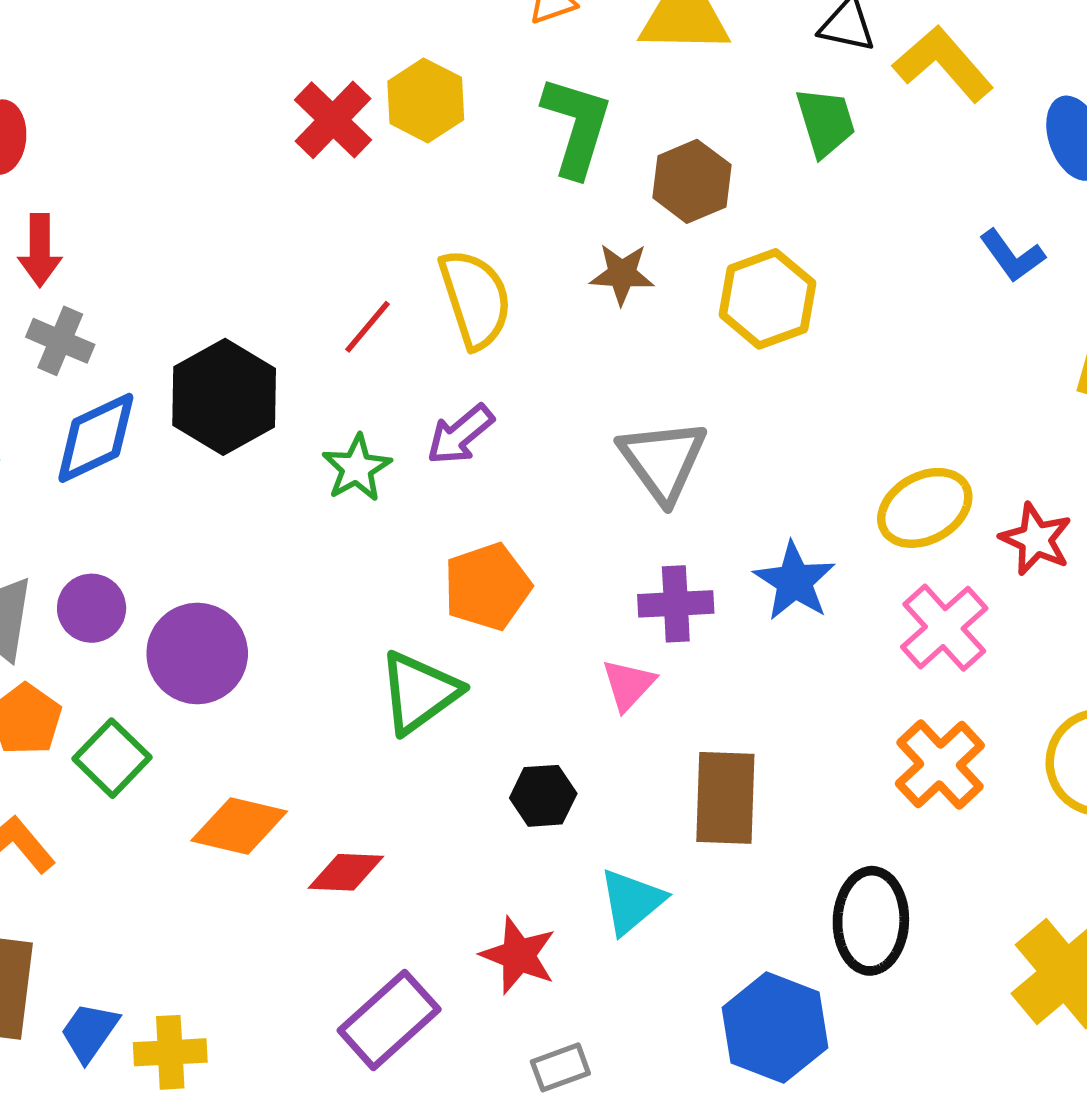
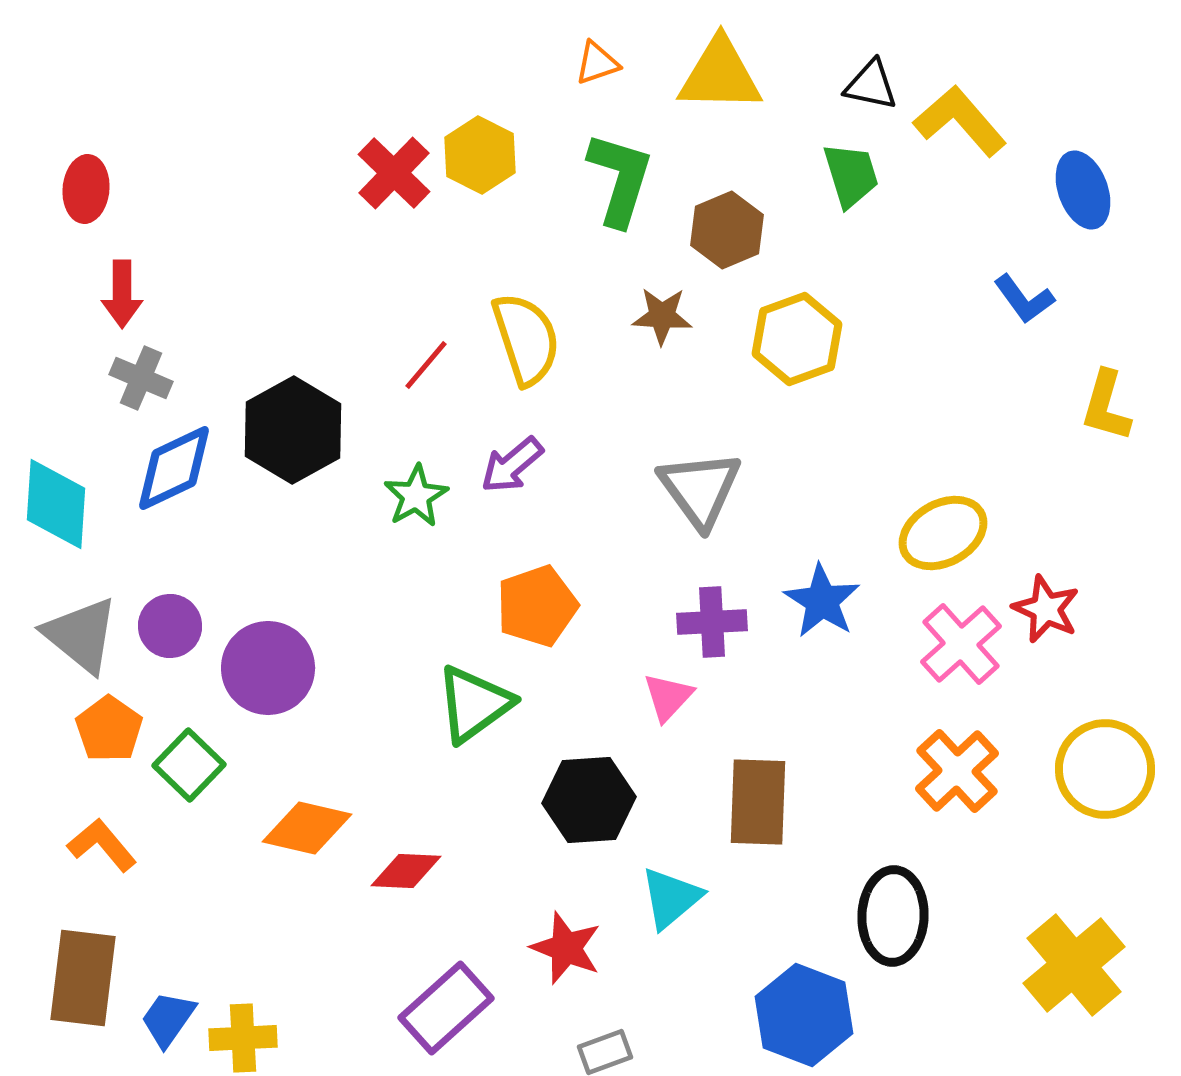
red star: (1036, 539) -> (1046, 609), moved
black hexagon: (543, 796) -> (589, 800), size x1.5

